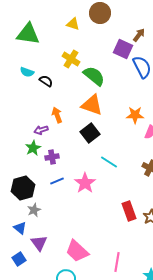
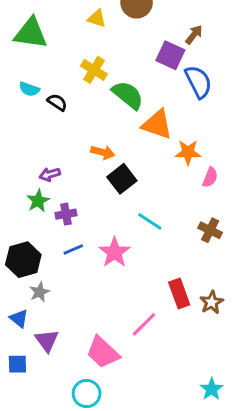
orange triangle: (92, 105) -> (157, 124), moved
orange arrow: (57, 115) -> (103, 152), moved, turned 126
blue square: (19, 259) -> (17, 364), turned 32
pink line: (117, 262) -> (144, 324), moved, turned 36

